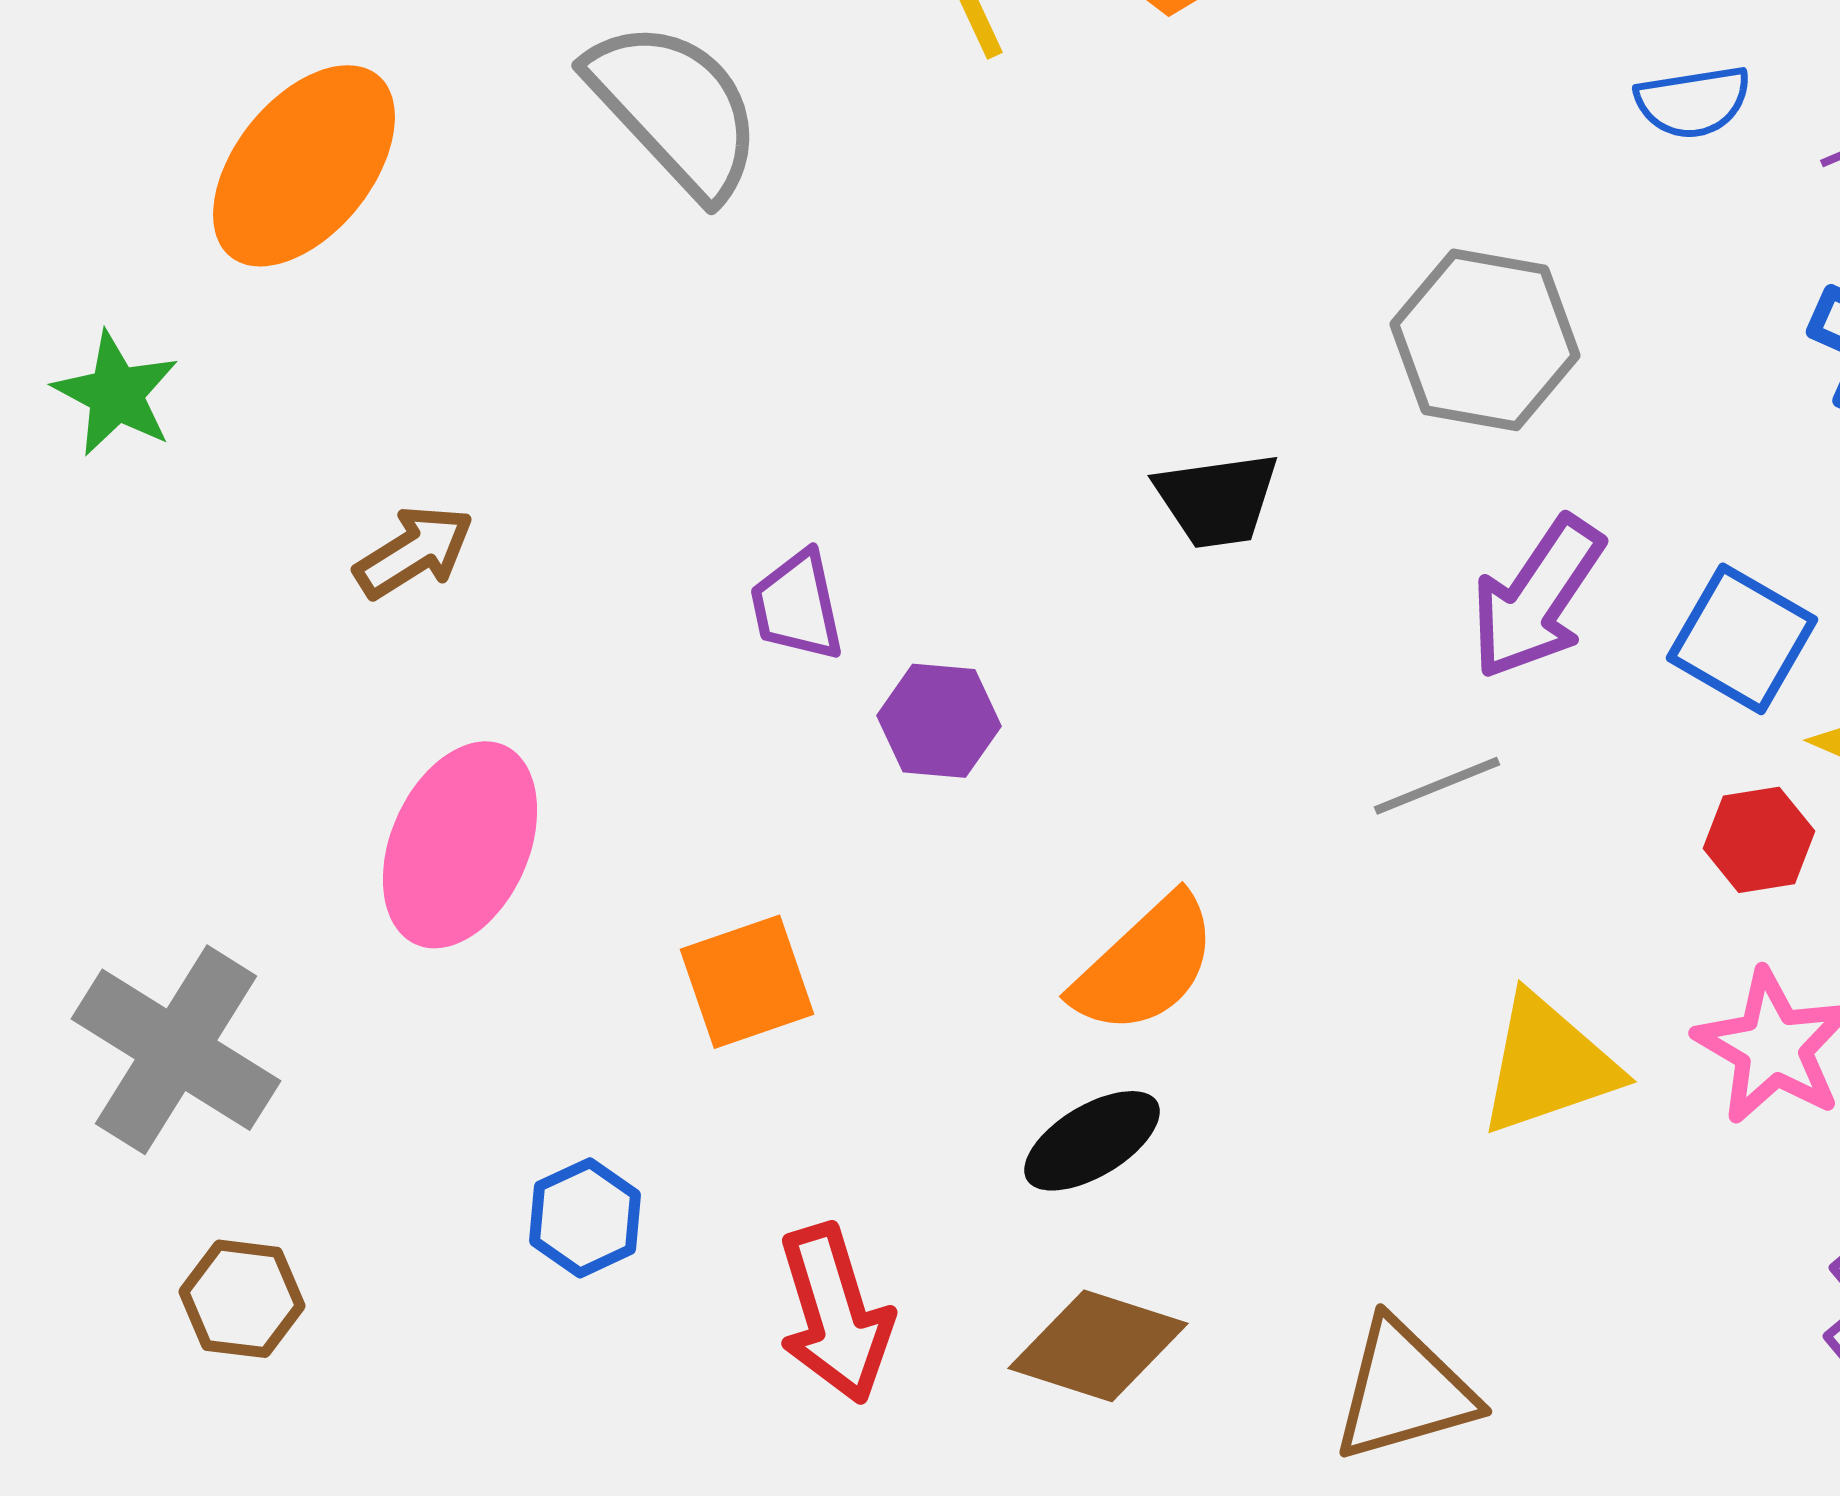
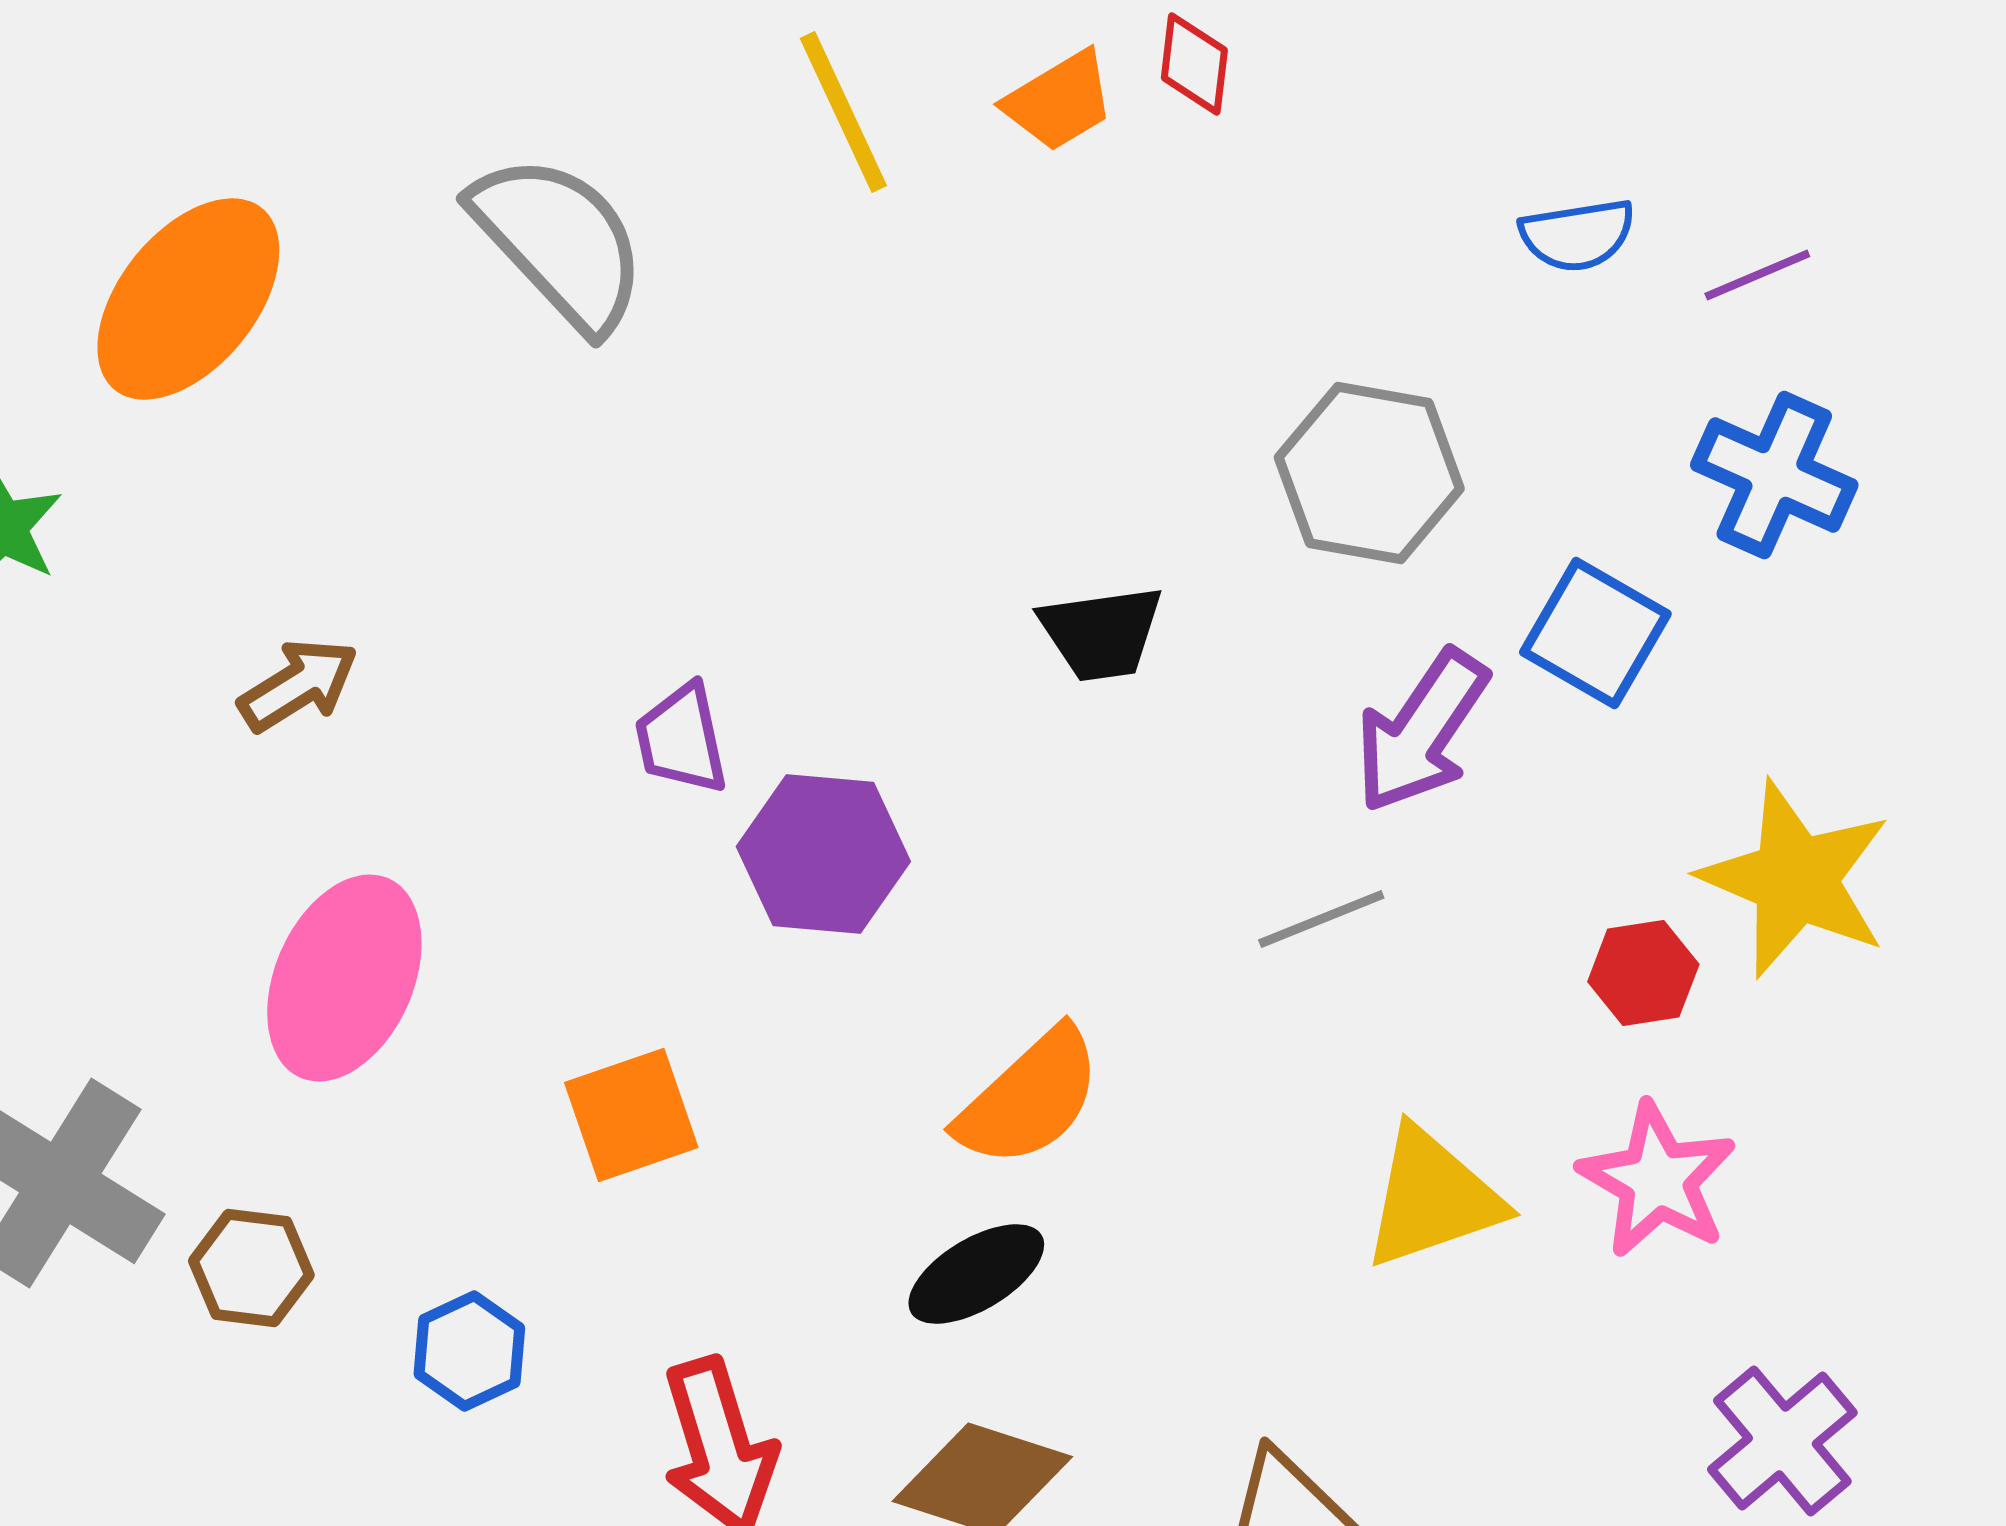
blue square: (1742, 639) -> (1595, 633), moved
purple hexagon: (939, 721) -> (823, 854), size x1.4
brown hexagon: (242, 1299) -> (251, 1268), moved

